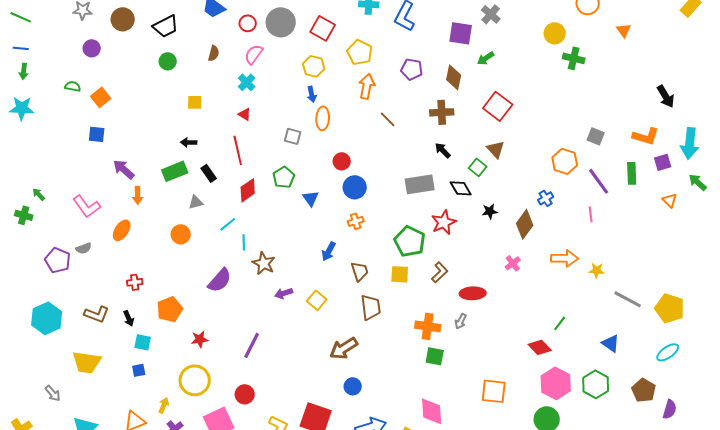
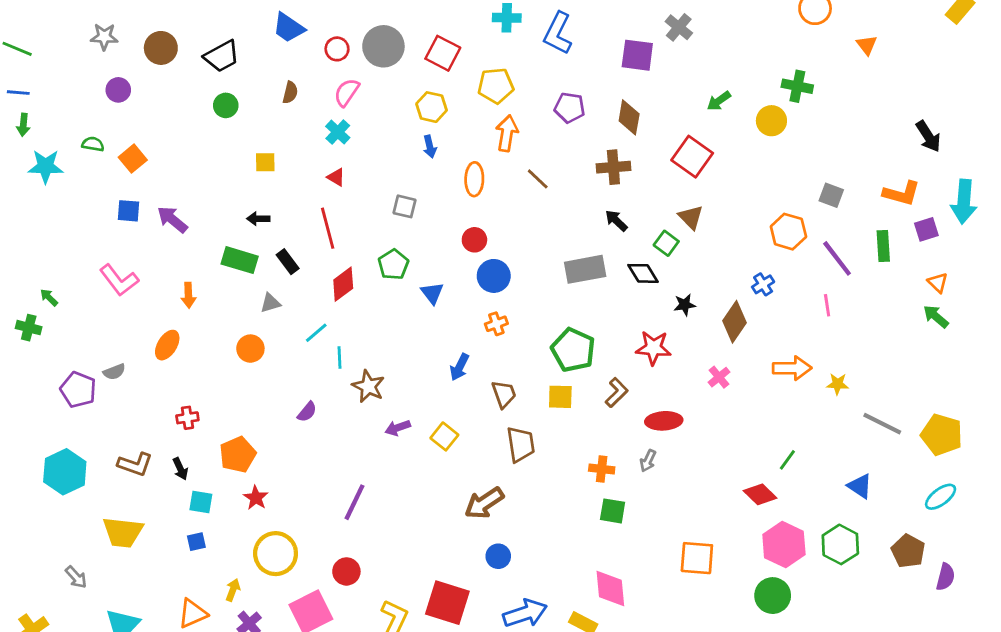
yellow circle: (555, 33) -> (771, 121), moved
yellow pentagon: (360, 52) -> (496, 86), turned -30
green arrow: (486, 58) -> (719, 101), moved
cyan star: (22, 108) -> (46, 166), moved
orange ellipse: (323, 118) -> (474, 179), moved
purple arrow: (124, 169) -> (172, 220), moved
green rectangle: (175, 171) -> (240, 260), turned 40
green arrow: (698, 182) -> (936, 316), moved
pink L-shape: (87, 206) -> (119, 280), moved
red star: (444, 222) -> (653, 348), moved, turned 30
purple semicircle: (220, 280) -> (307, 412), size x0.6
orange cross: (428, 326) -> (602, 469), size x0.7
red star: (200, 339) -> (256, 498), moved, turned -30

